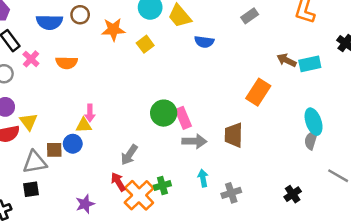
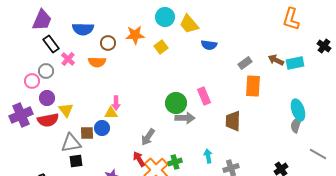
brown circle: (80, 15) -> (108, 43), moved
gray rectangle: (250, 16) -> (245, 63), moved
orange rectangle: (258, 92) -> (253, 86), turned -30
pink rectangle: (183, 118) -> (204, 96), moved
gray arrow: (194, 141) -> (185, 118), moved
black square: (31, 189) -> (76, 161), moved

